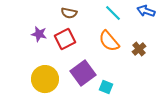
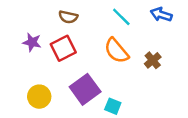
yellow circle: (45, 79) -> (39, 97), size x0.7

